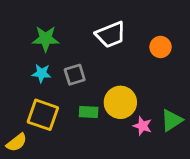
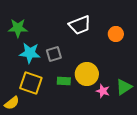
green star: (46, 39) -> (18, 28), moved
cyan star: (42, 73) -> (30, 53), size x1.5

